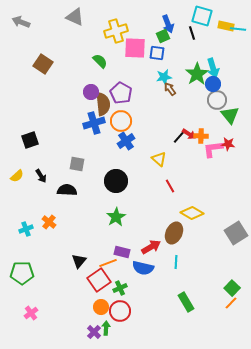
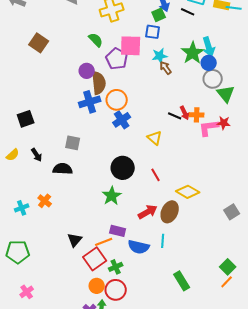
black line: (192, 33) -> (188, 12), turned -48
pink square: (135, 48) -> (131, 46), moved
purple pentagon: (121, 93) -> (117, 59), moved
red arrow: (189, 134) -> (185, 113), turned 32
black line: (179, 137) -> (175, 116), turned 72
black circle: (116, 181) -> (123, 168), moved
red line: (170, 186) -> (156, 175), moved
gray square: (236, 233) -> (232, 212), size x0.7
red arrow: (151, 247) -> (148, 212), moved
cyan line: (176, 262) -> (163, 241), moved

